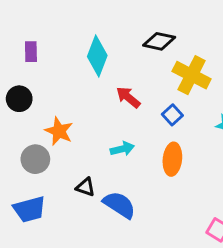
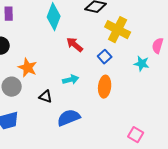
black triangle: (85, 187) -> (46, 97), moved
blue semicircle: (119, 205) -> (69, 118), turned -55

